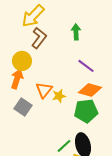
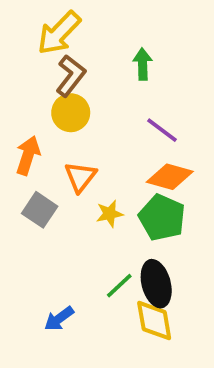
yellow circle: (22, 61) -> (71, 113), moved
yellow star: (59, 96) -> (110, 214), moved
green pentagon: (86, 111) -> (162, 218), turned 30

